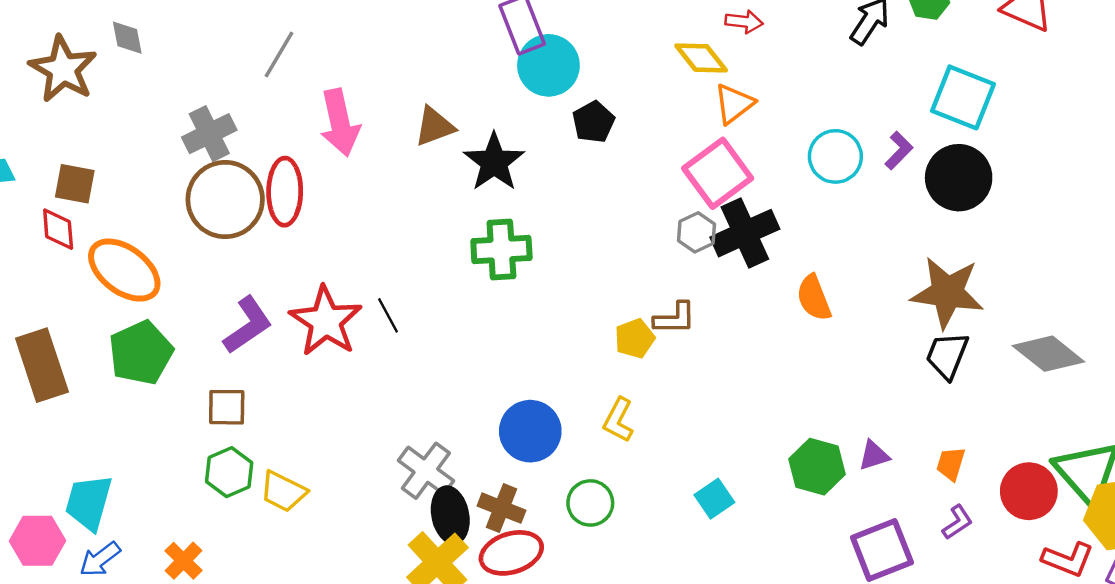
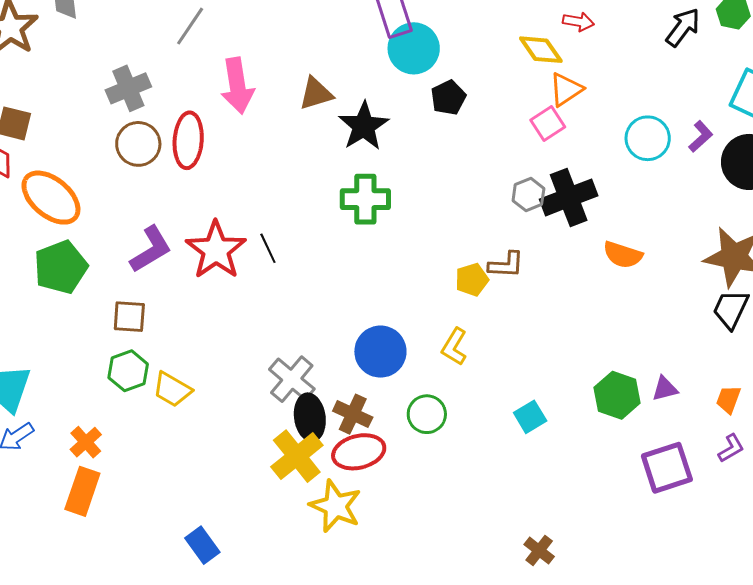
pink square: (718, 173) -> (548, 123), moved, size x0.6
brown circle: (225, 200) -> (138, 144), size x0.7
orange semicircle: (814, 298) -> (623, 255), turned -54

